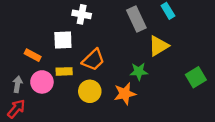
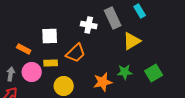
white cross: (82, 14) -> (89, 25), moved
green star: (139, 71) -> (125, 72), moved
green square: (196, 77) -> (154, 73), moved
yellow circle: (90, 91) -> (64, 86), moved

